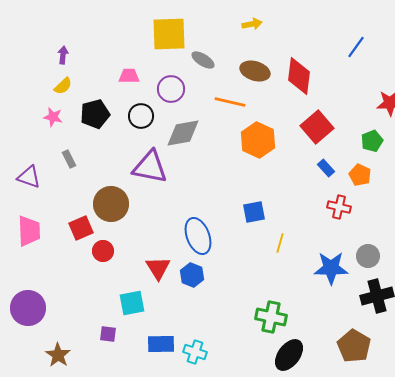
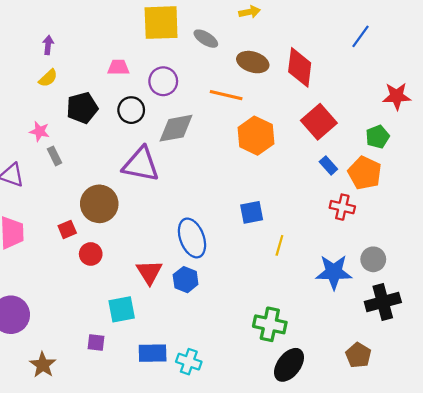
gray ellipse: (203, 60) -> (206, 39), moved
pink star: (53, 117) -> (40, 131), moved
orange pentagon: (360, 175) -> (365, 173), size x1.4
red square: (81, 228) -> (67, 229), size x0.7
brown pentagon: (354, 346) -> (358, 355), size x0.7

